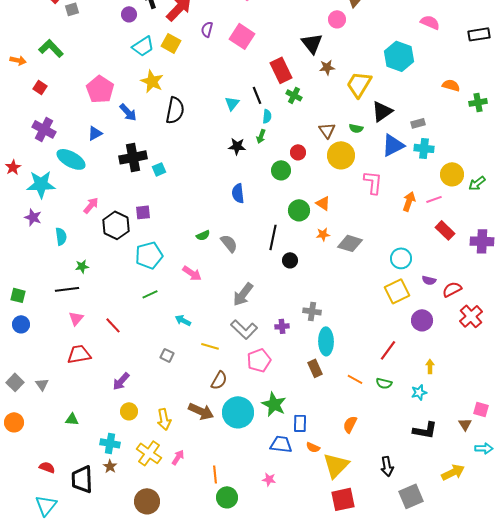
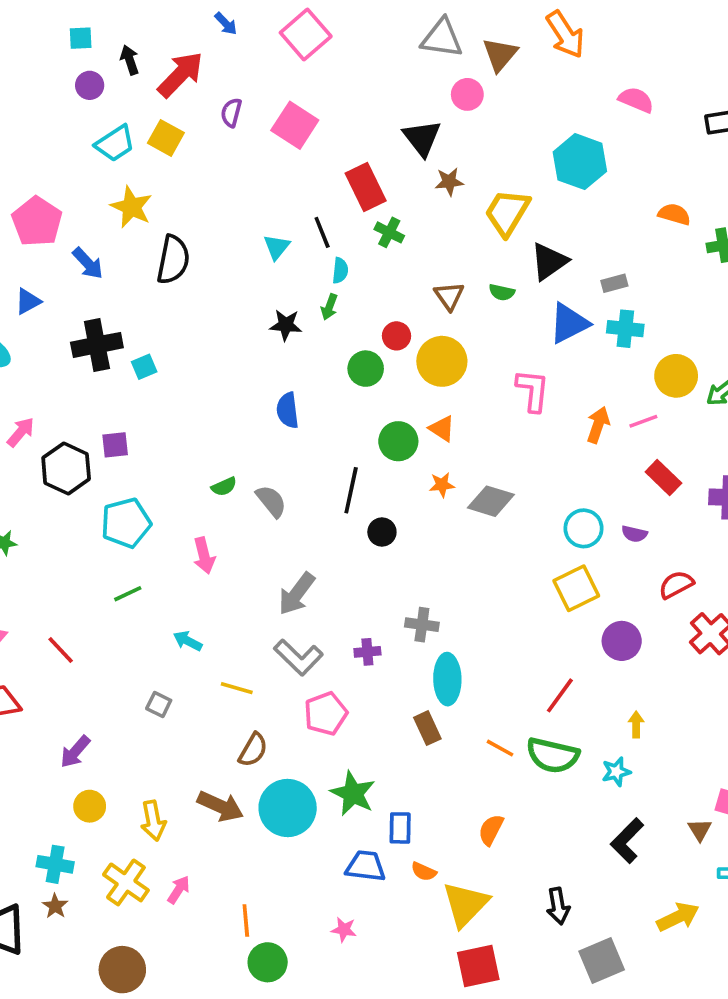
yellow circle: (341, 155) -> (442, 361), moved
pink arrow: (192, 273) -> (204, 556), turned 42
purple semicircle: (429, 280) -> (634, 534), moved
green semicircle: (384, 383) -> (553, 755), size x1.8
black L-shape: (425, 430) -> (627, 841), turned 125

